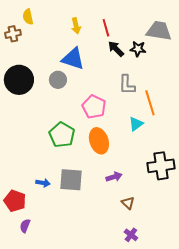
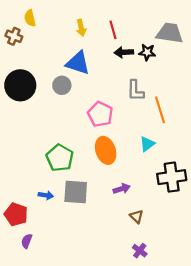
brown cross: (13, 34) -> (14, 36), turned 35
black arrow: (116, 49) -> (124, 52), turned -48
cyan triangle: (136, 124) -> (147, 144), moved
green pentagon: (62, 135) -> (60, 158), moved

